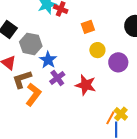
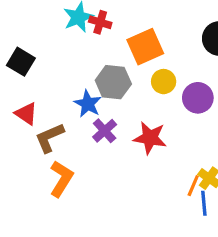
orange square: (88, 27) -> (145, 47), size x1.6
gray hexagon: (31, 44) -> (113, 82), moved
orange L-shape: (33, 95) -> (61, 179), moved

